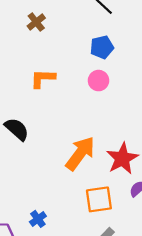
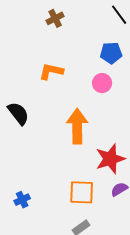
orange arrow: (80, 153) -> (77, 126), moved, turned -48

